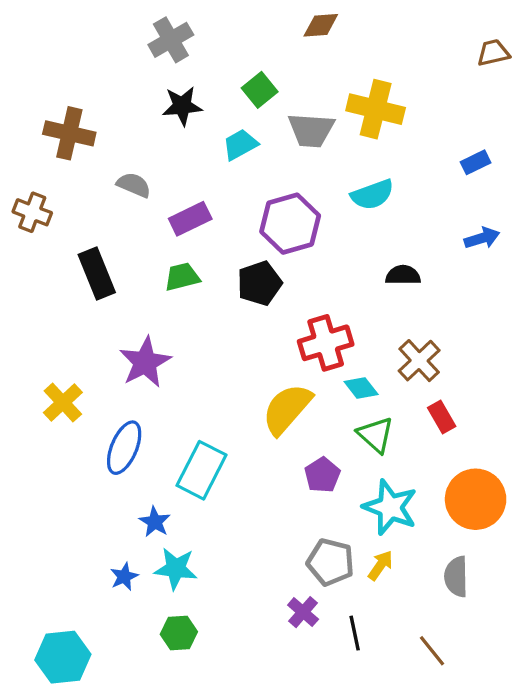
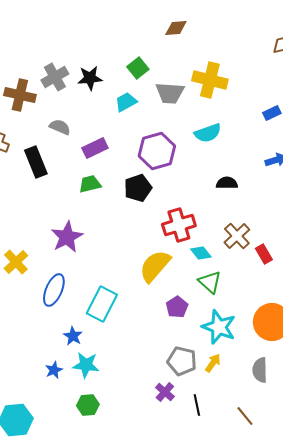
gray cross: (171, 40) -> (55, 77), moved
black rectangle: (97, 274) -> (36, 162), moved
red rectangle: (442, 417) -> (264, 254), moved

